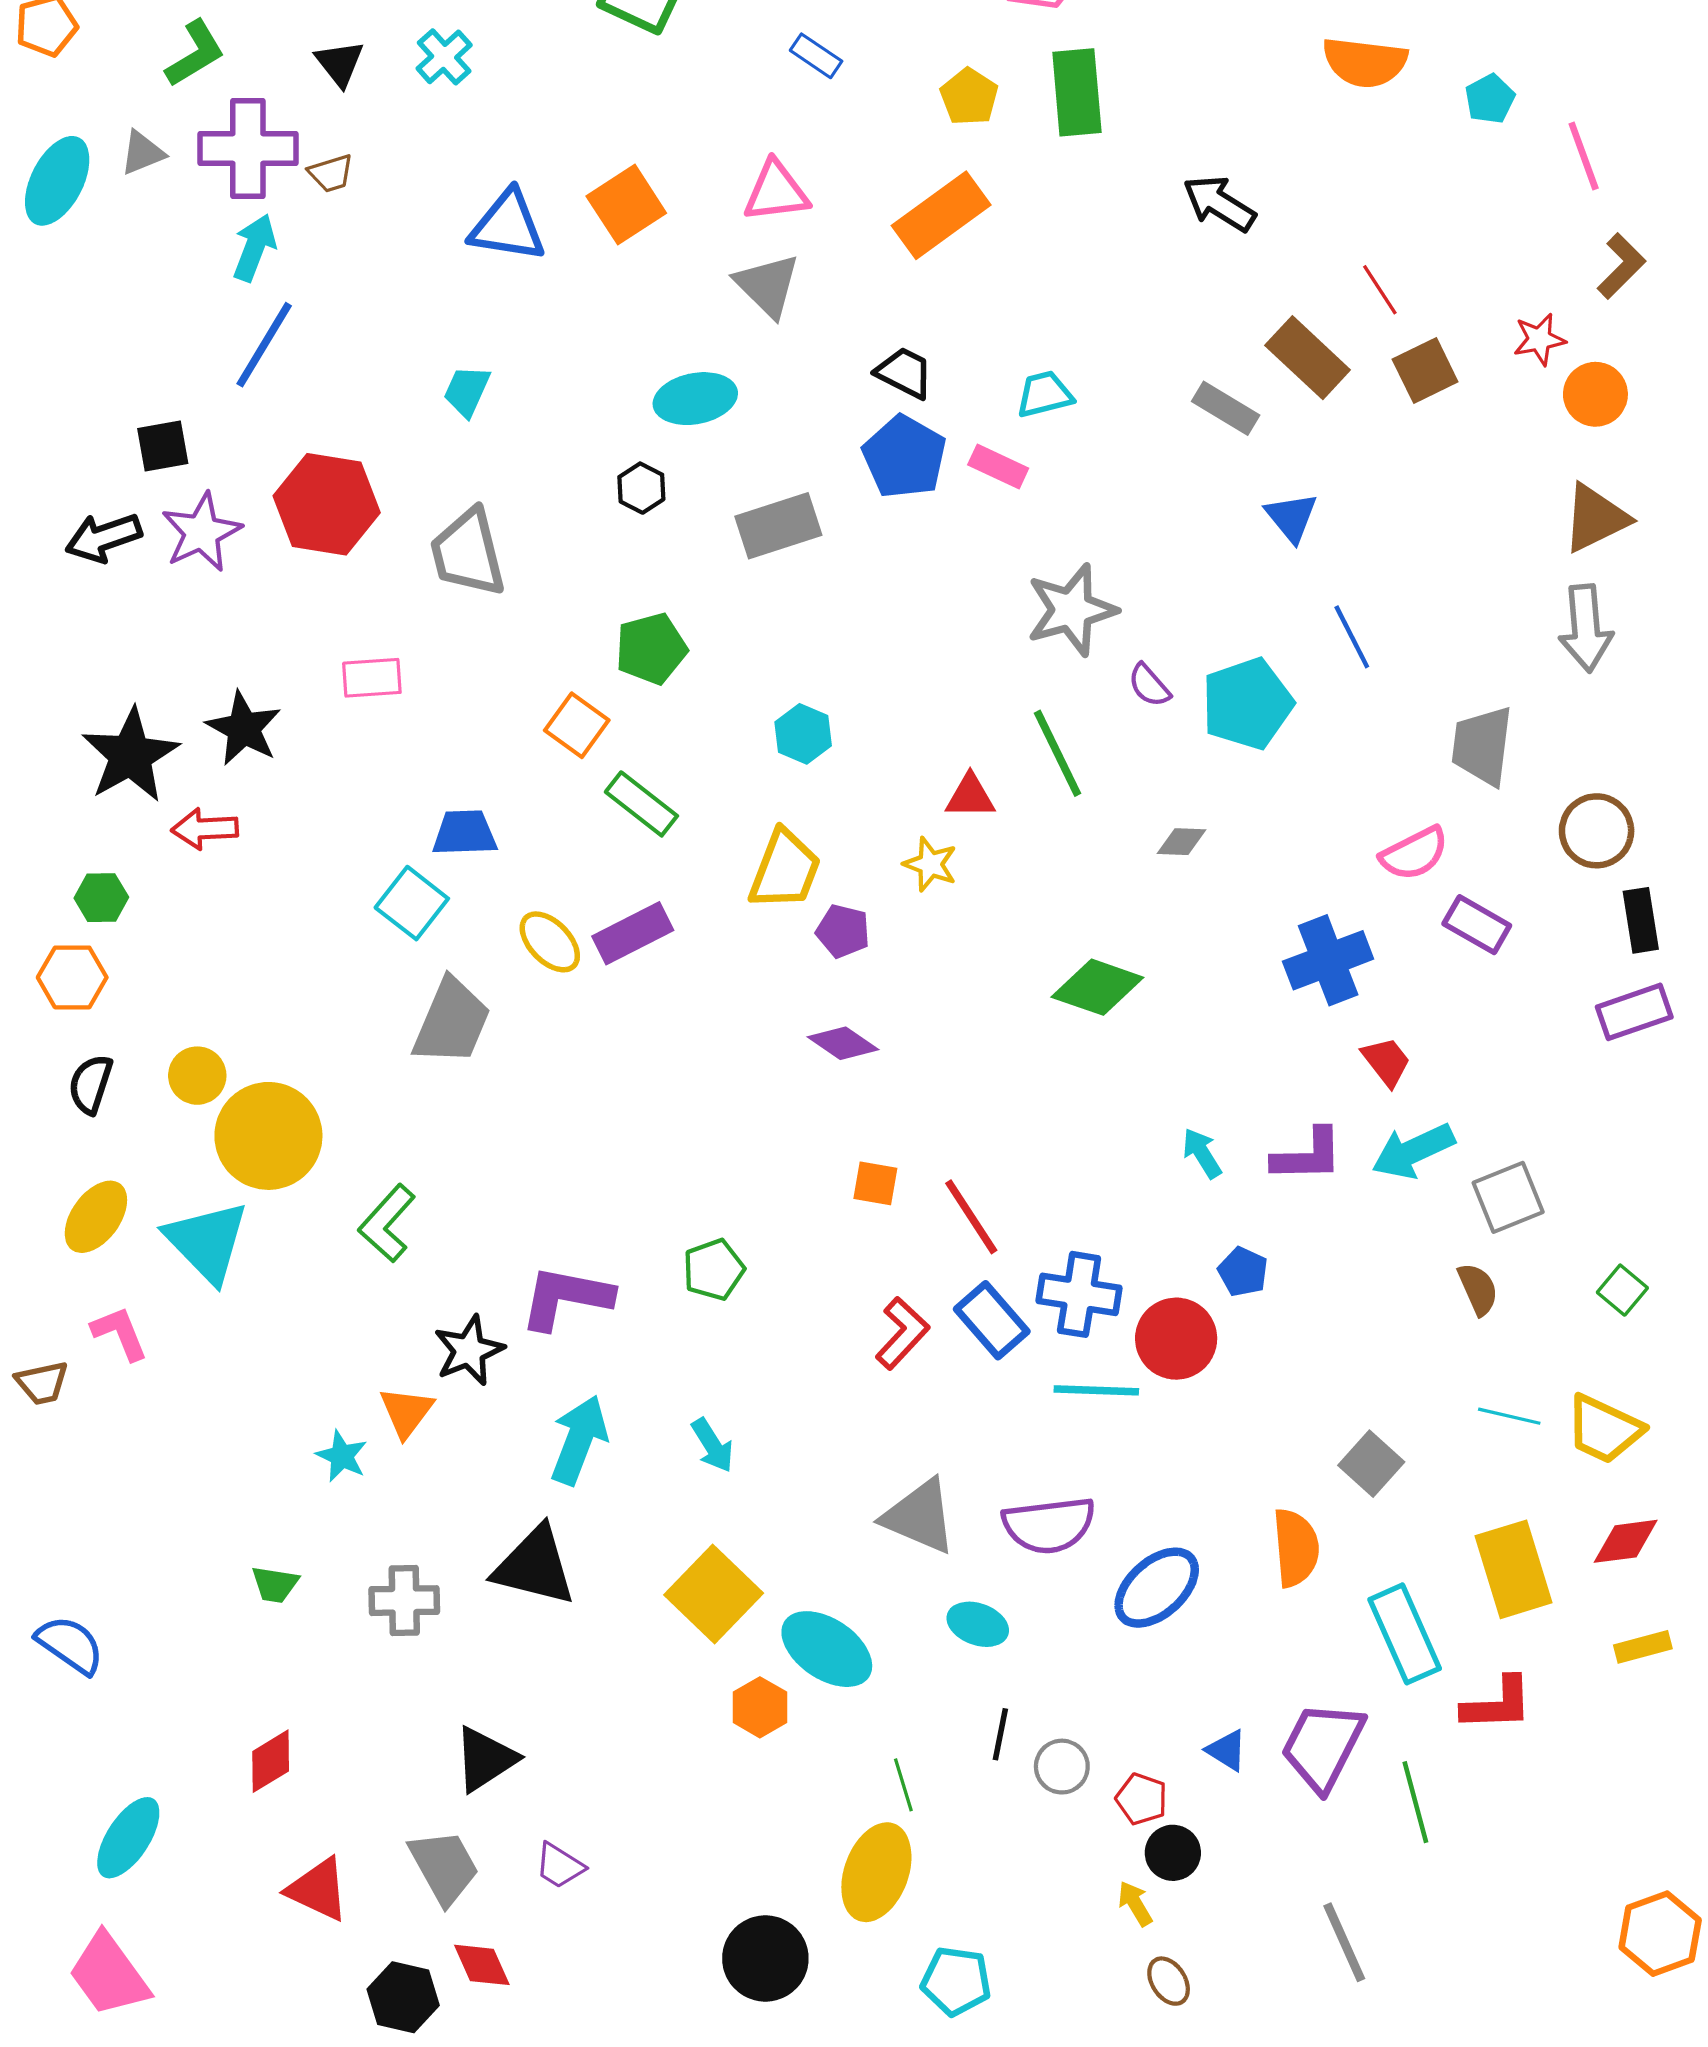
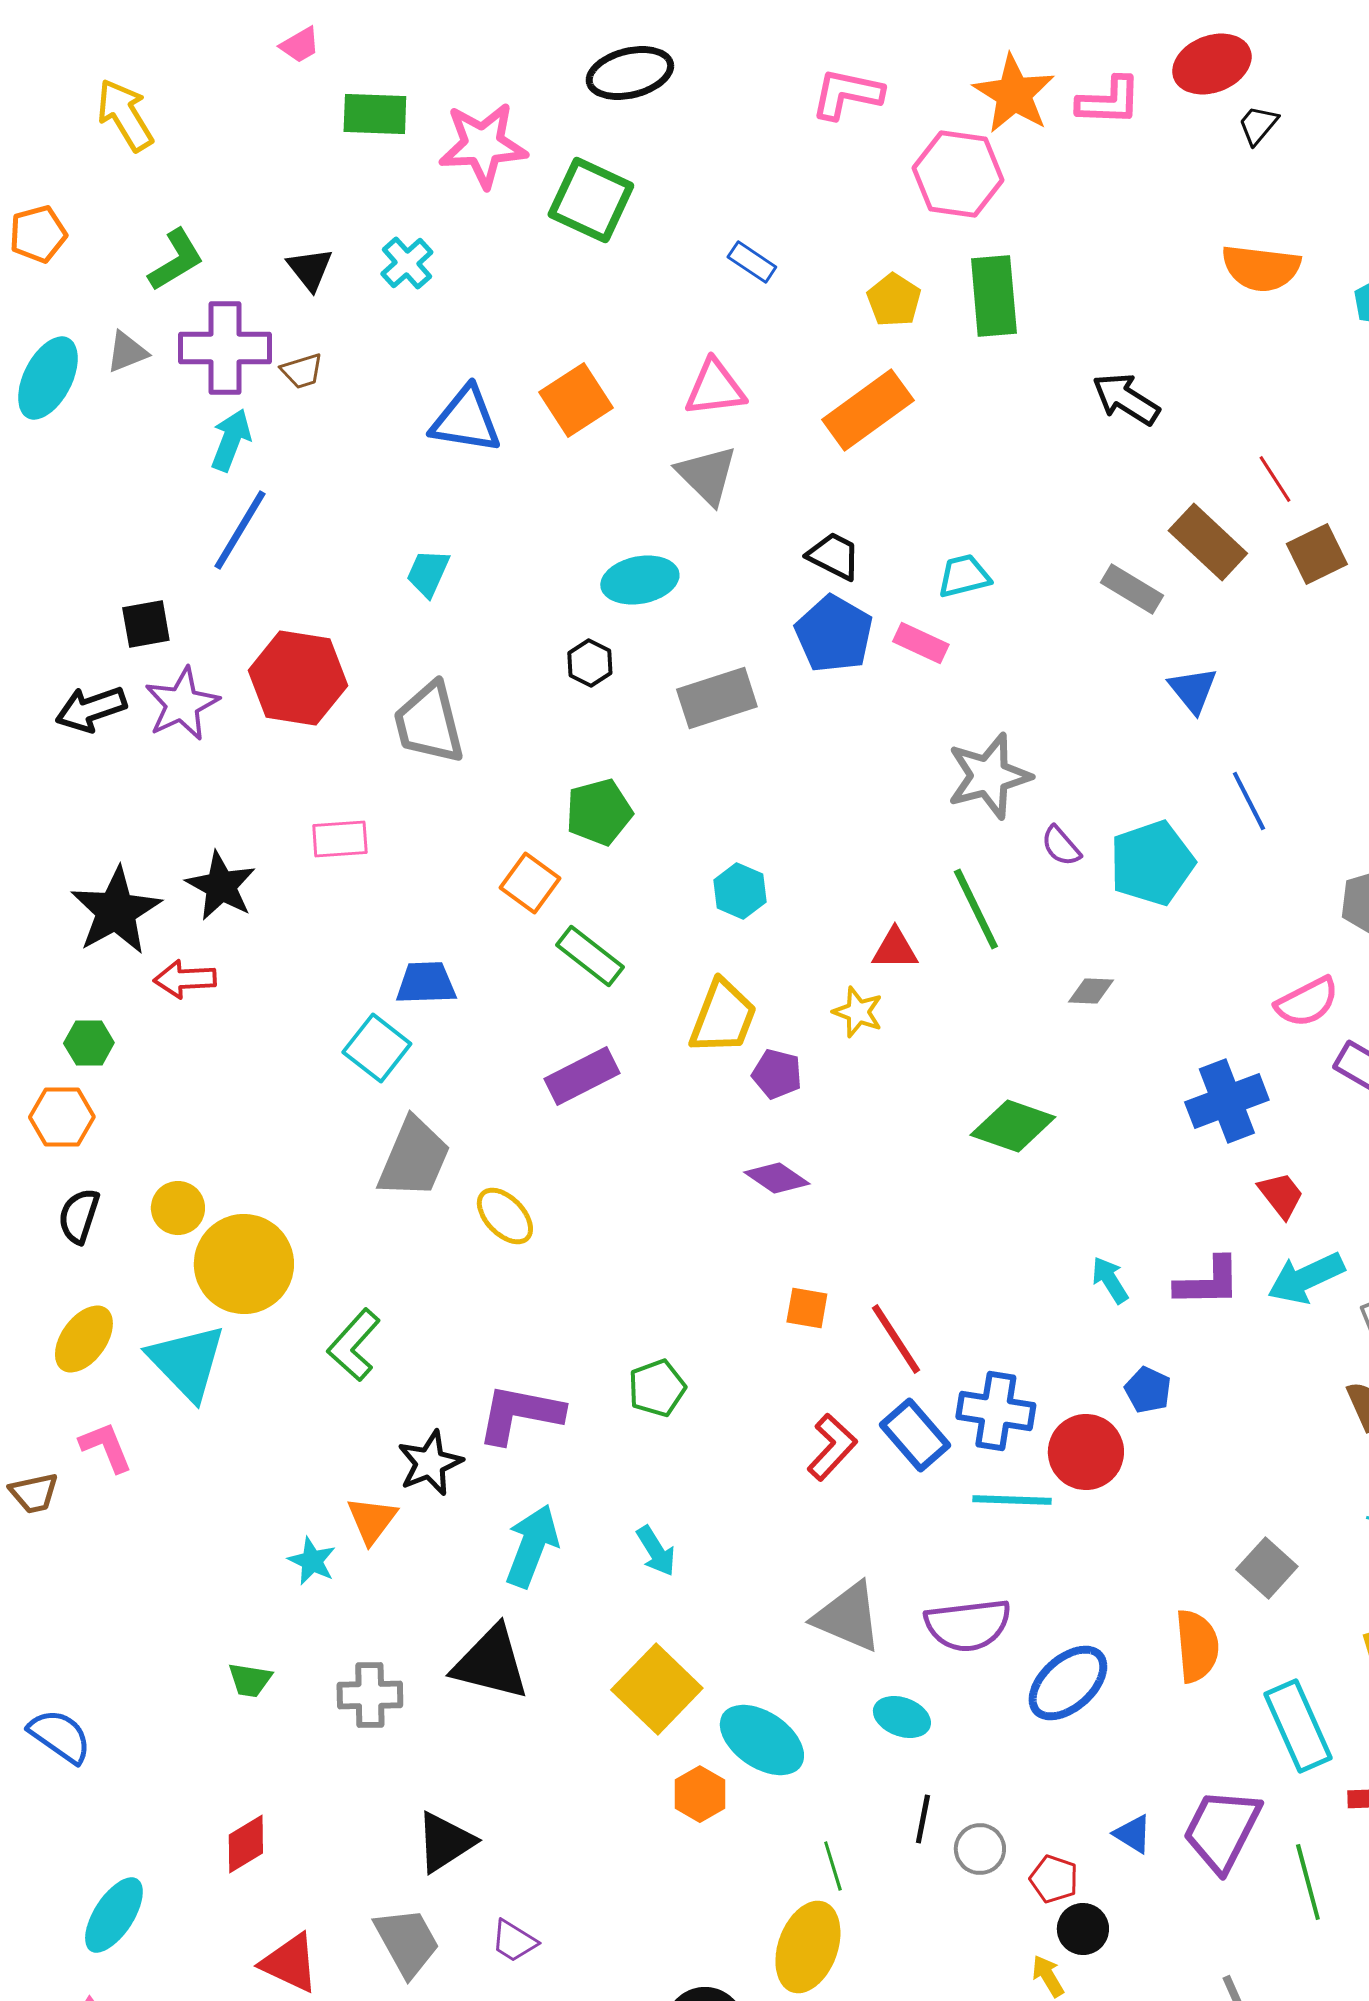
yellow ellipse: (550, 942) -> (505, 1216), moved

